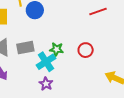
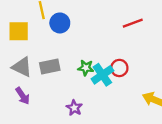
cyan cross: (46, 62) -> (102, 75), moved

